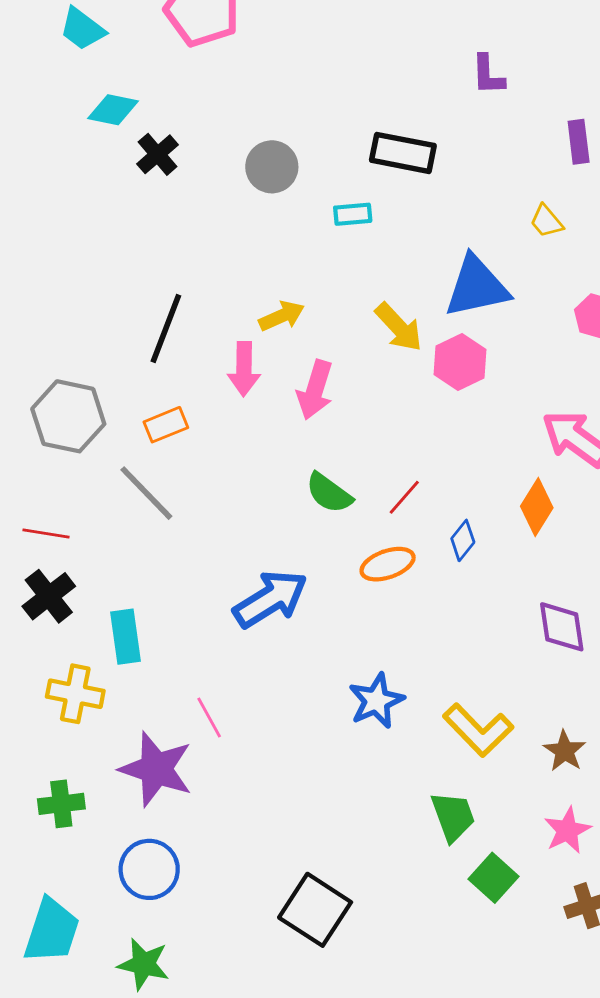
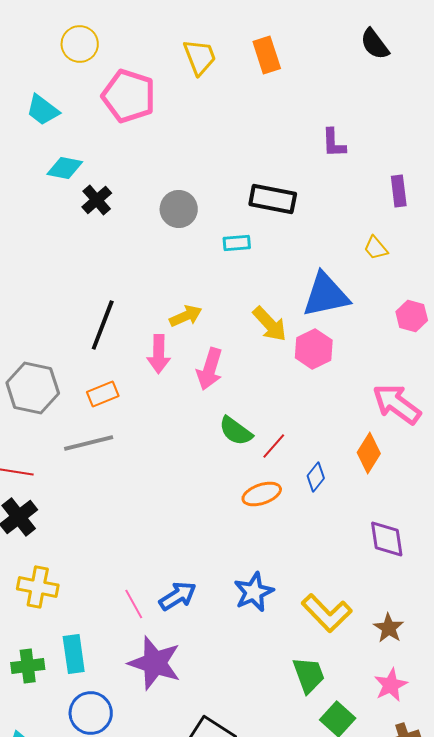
gray line: (146, 493) -> (89, 443), turned -60
green semicircle: (329, 493) -> (236, 431), moved
blue arrow: (270, 599) -> (178, 596), moved, size x0.7
cyan rectangle: (125, 637) -> (74, 654), moved
purple star: (156, 769) -> (155, 663), moved

